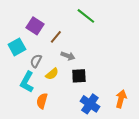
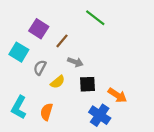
cyan square: (17, 47) -> (19, 52), turned -30
cyan L-shape: (27, 82) -> (19, 107), moved
orange arrow: (121, 99) -> (117, 95), moved, turned 108

